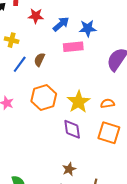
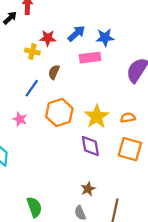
red star: (36, 16) -> (48, 38), moved
yellow cross: (12, 40) -> (32, 51), moved
blue line: (20, 64) -> (32, 88), moved

